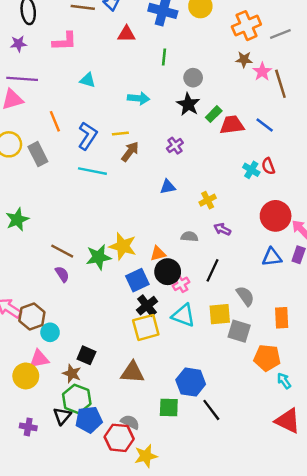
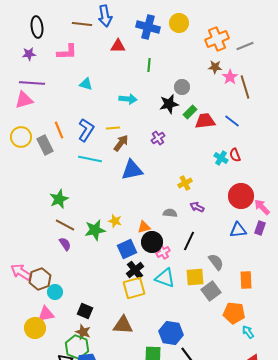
gray circle: (193, 78) -> (182, 87), moved
black star: (188, 104) -> (169, 104), turned 30
orange line: (55, 121) -> (59, 130), moved
blue triangle: (168, 187) -> (132, 170), moved, size x1.6
green star: (17, 220) -> (59, 199), moved
yellow star: (123, 246) -> (115, 221), size x0.6
gray square: (239, 331) -> (211, 291), turned 36
brown star: (72, 374) -> (83, 332), moved

